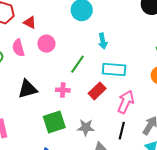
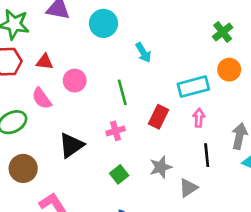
green line: (77, 64) -> (122, 92), turned -30
cyan rectangle: (114, 69) -> (193, 87), moved
pink arrow: (126, 102) -> (199, 118), size x0.6
green square: (54, 122) -> (119, 174), size x0.6

